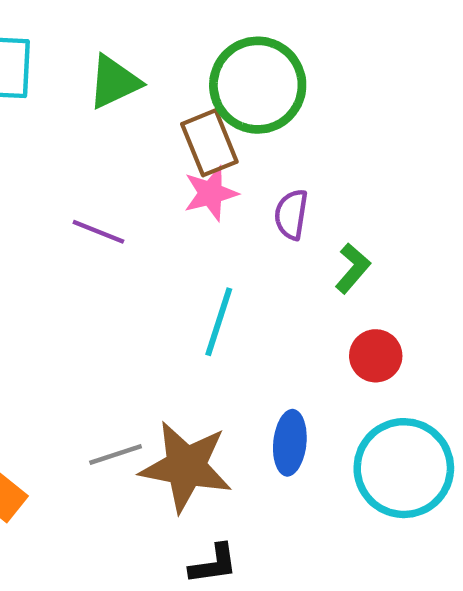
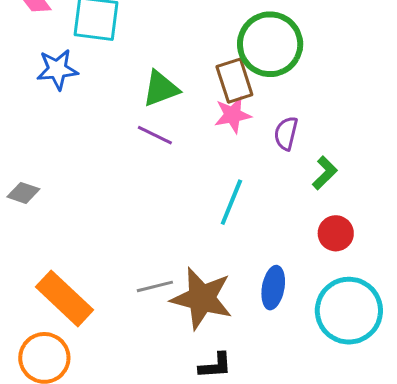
green triangle: (114, 82) -> (161, 89), moved

